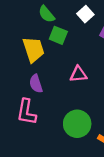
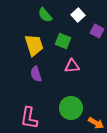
green square: (58, 35) -> (63, 41), moved
pink L-shape: (26, 112) -> (29, 118), moved

